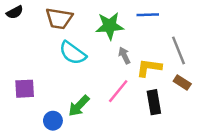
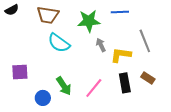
brown rectangle: (182, 82) -> (148, 78), moved
pink line: (118, 91) -> (94, 88), moved
green arrow: (79, 106) -> (64, 86), turned -78

